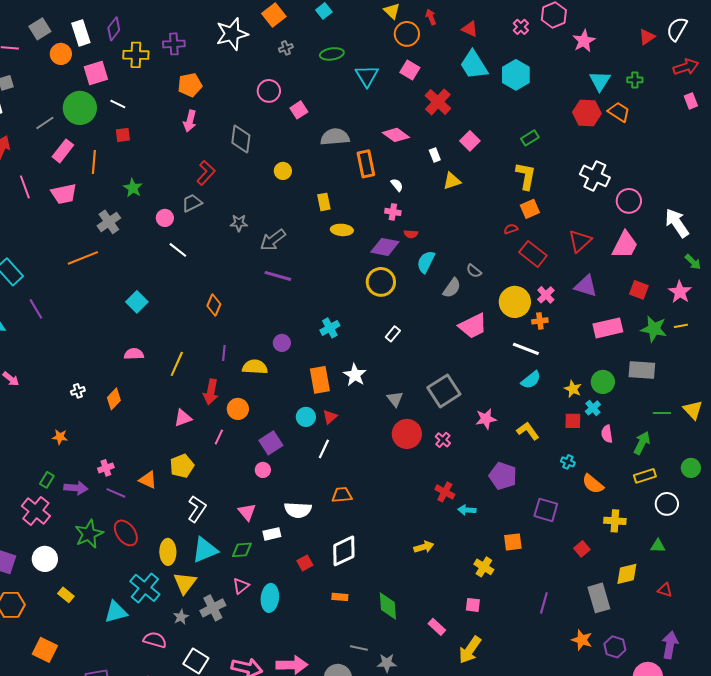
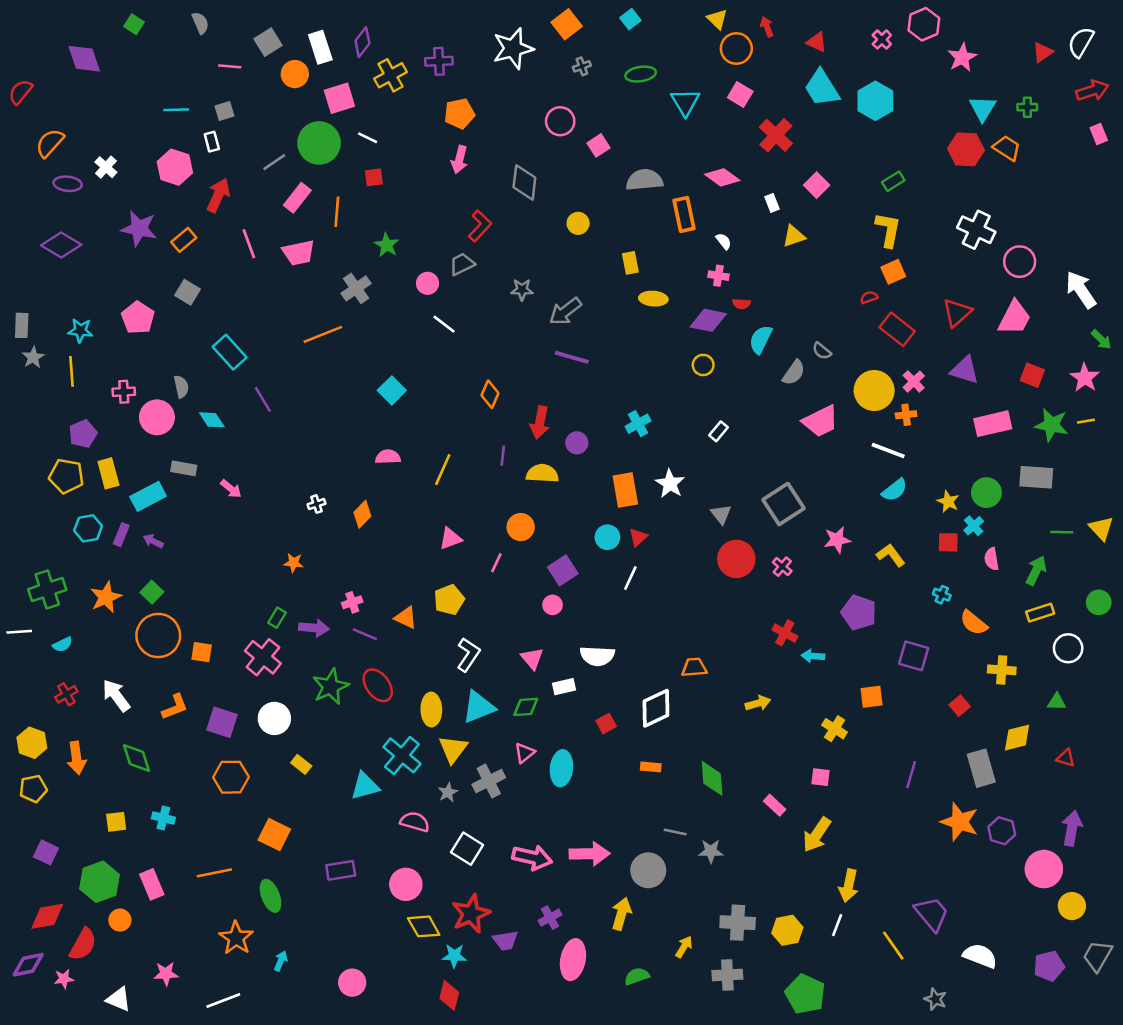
yellow cross: (136, 55) -> (390, 75), turned -30
yellow circle: (381, 282) -> (703, 365), size x0.6
red arrow: (211, 392) -> (540, 422), moved
orange trapezoid: (342, 495) -> (694, 667), moved
orange star: (582, 640) -> (960, 822), size x1.4

